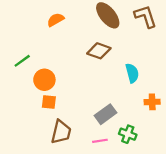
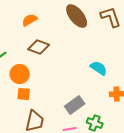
brown diamond: (99, 51) -> (39, 47), moved
cyan semicircle: (132, 73) -> (99, 68), turned -42

